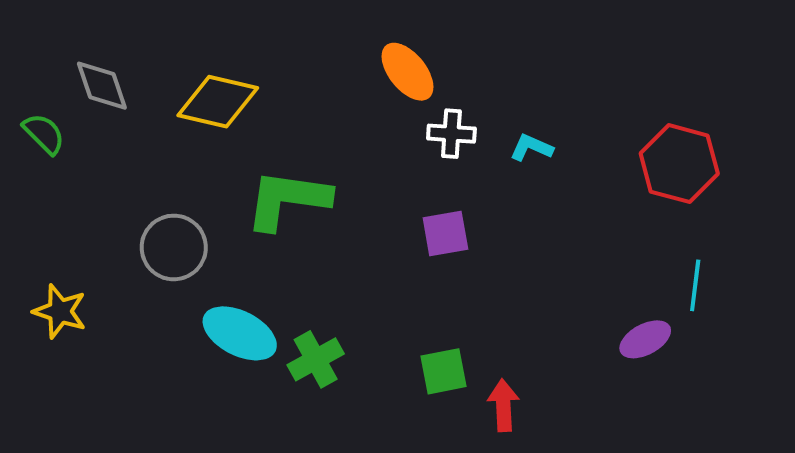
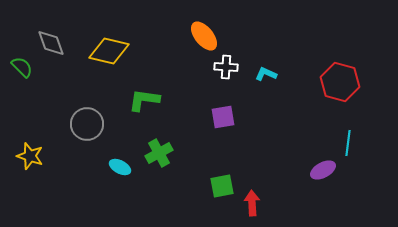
green L-shape: (288, 200) -> (144, 100), size x0.7
cyan ellipse: (240, 333) -> (120, 167), size x0.6
green cross: (316, 359) -> (159, 153), moved

